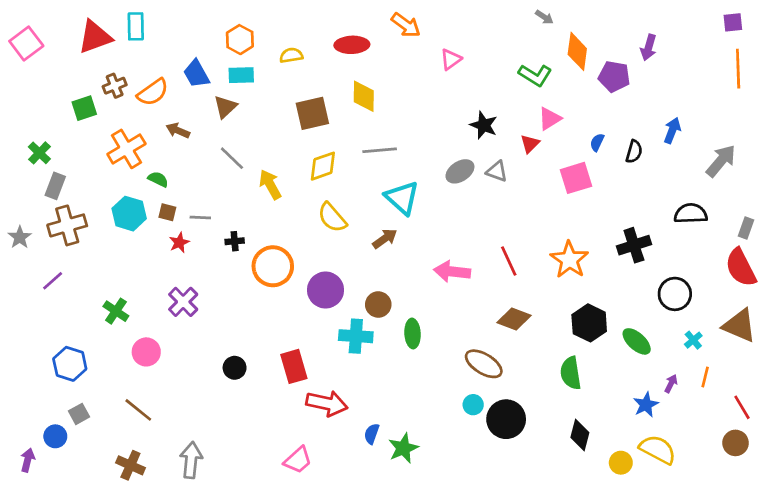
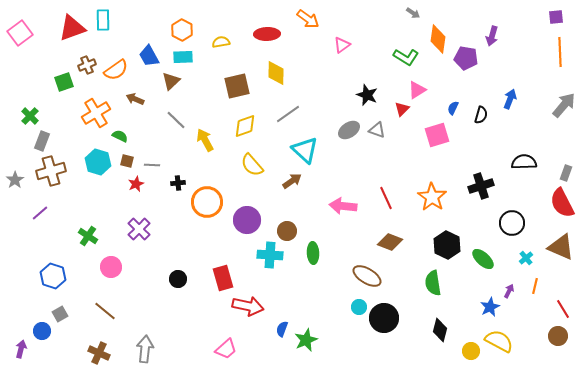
gray line: (380, 150) -> (288, 114), turned -30
gray arrow: (721, 161) -> (564, 105), moved

